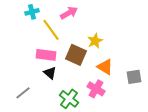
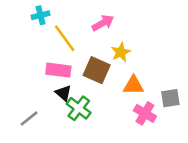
pink arrow: (69, 13) -> (103, 23), moved
orange triangle: (105, 67) -> (133, 85), turned -30
pink cross: (96, 89) -> (145, 113), moved
green cross: (69, 99) -> (79, 108), moved

